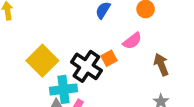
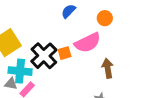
pink semicircle: (132, 41) -> (88, 43), size x1.5

